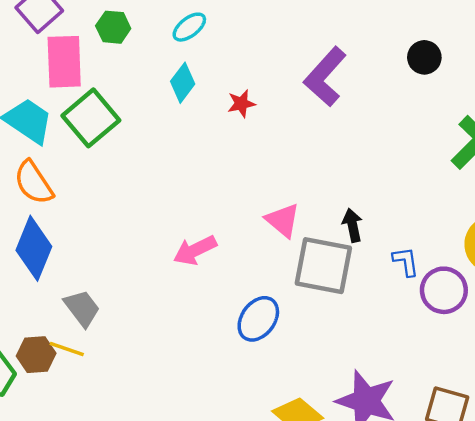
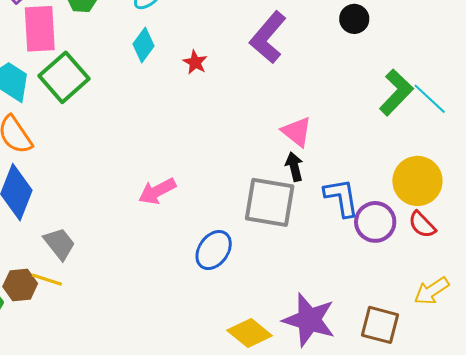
red star: (241, 104) -> (195, 62), turned -30
pink triangle: (283, 220) -> (297, 132), moved
blue L-shape: (406, 262) -> (341, 197), size x1.5

